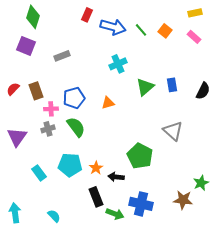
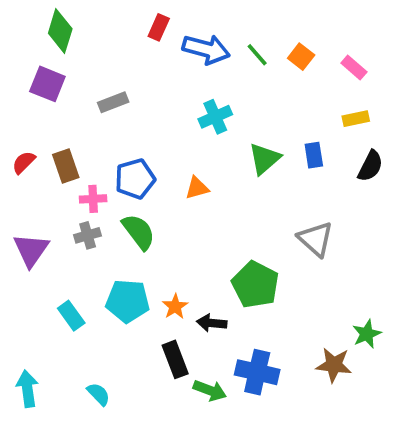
yellow rectangle: (195, 13) -> (356, 119), moved

